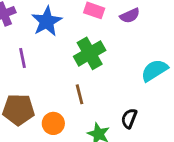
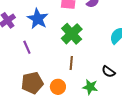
brown line: (80, 94) -> (71, 63), turned 32
black semicircle: (129, 118) -> (109, 72), turned -64

